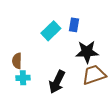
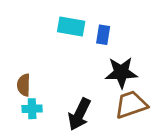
cyan rectangle: (51, 31) -> (71, 26), moved, turned 54

